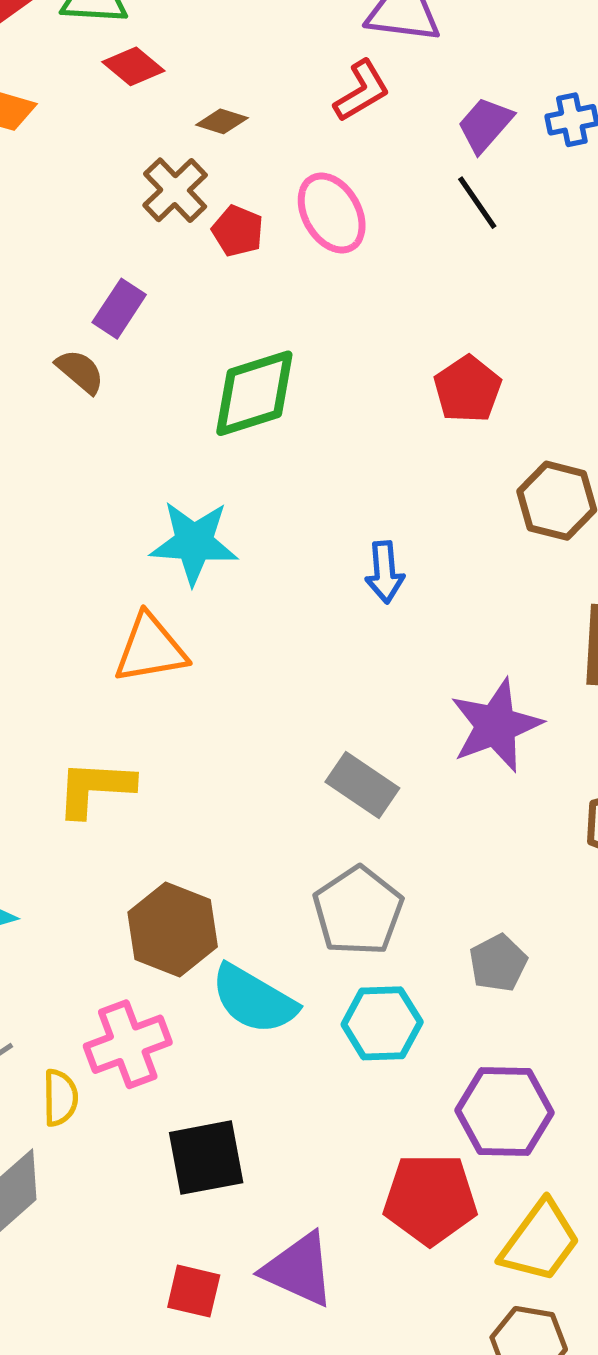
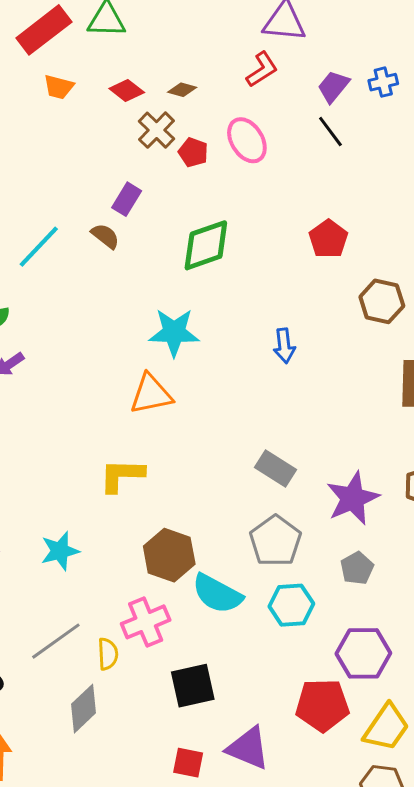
red diamond: (133, 66) -> (127, 91), moved
purple star: (496, 725) -> (353, 498), moved

